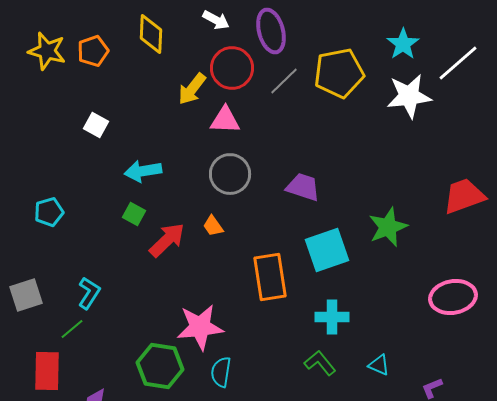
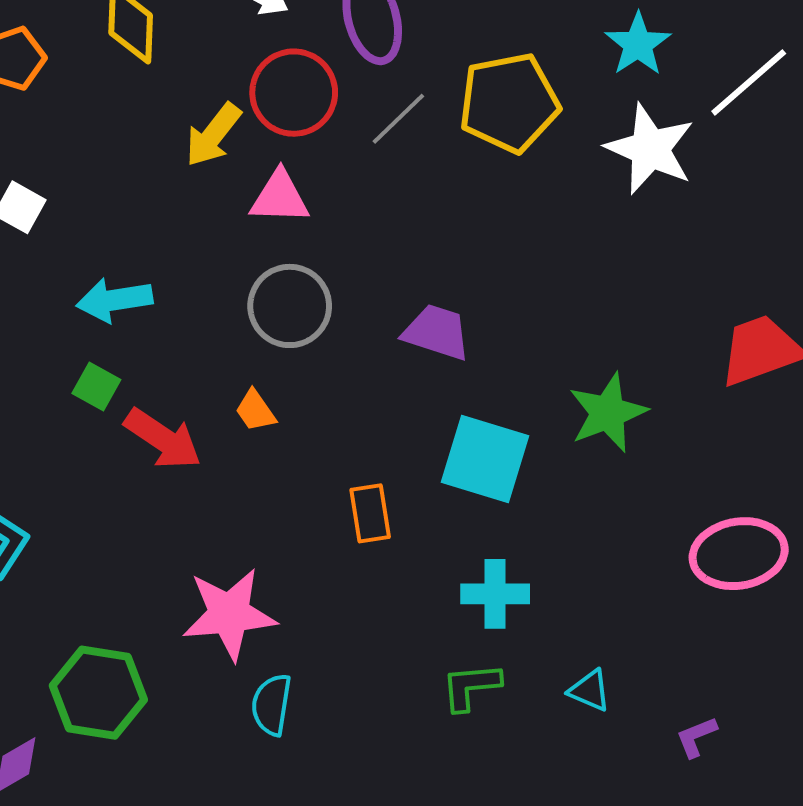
white star: (409, 96) -> (650, 149), turned 30
red arrow: (167, 240) -> (163, 439), turned 78
cyan square: (327, 250) -> (485, 459), turned 36
orange rectangle: (270, 277) -> (370, 513), size x0.6
green L-shape: (320, 363) -> (471, 687), turned -56
green hexagon: (160, 366) -> (98, 693), moved

